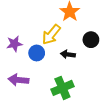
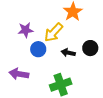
black circle: (91, 40) -> (90, 48), moved
purple star: (14, 44) -> (26, 30), moved

